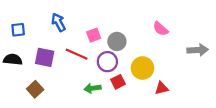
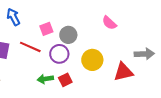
gray arrow: (198, 50) -> (144, 54), moved
red square: (118, 82) -> (65, 80), moved
red triangle: (162, 88) -> (123, 72), moved, size x1.5

